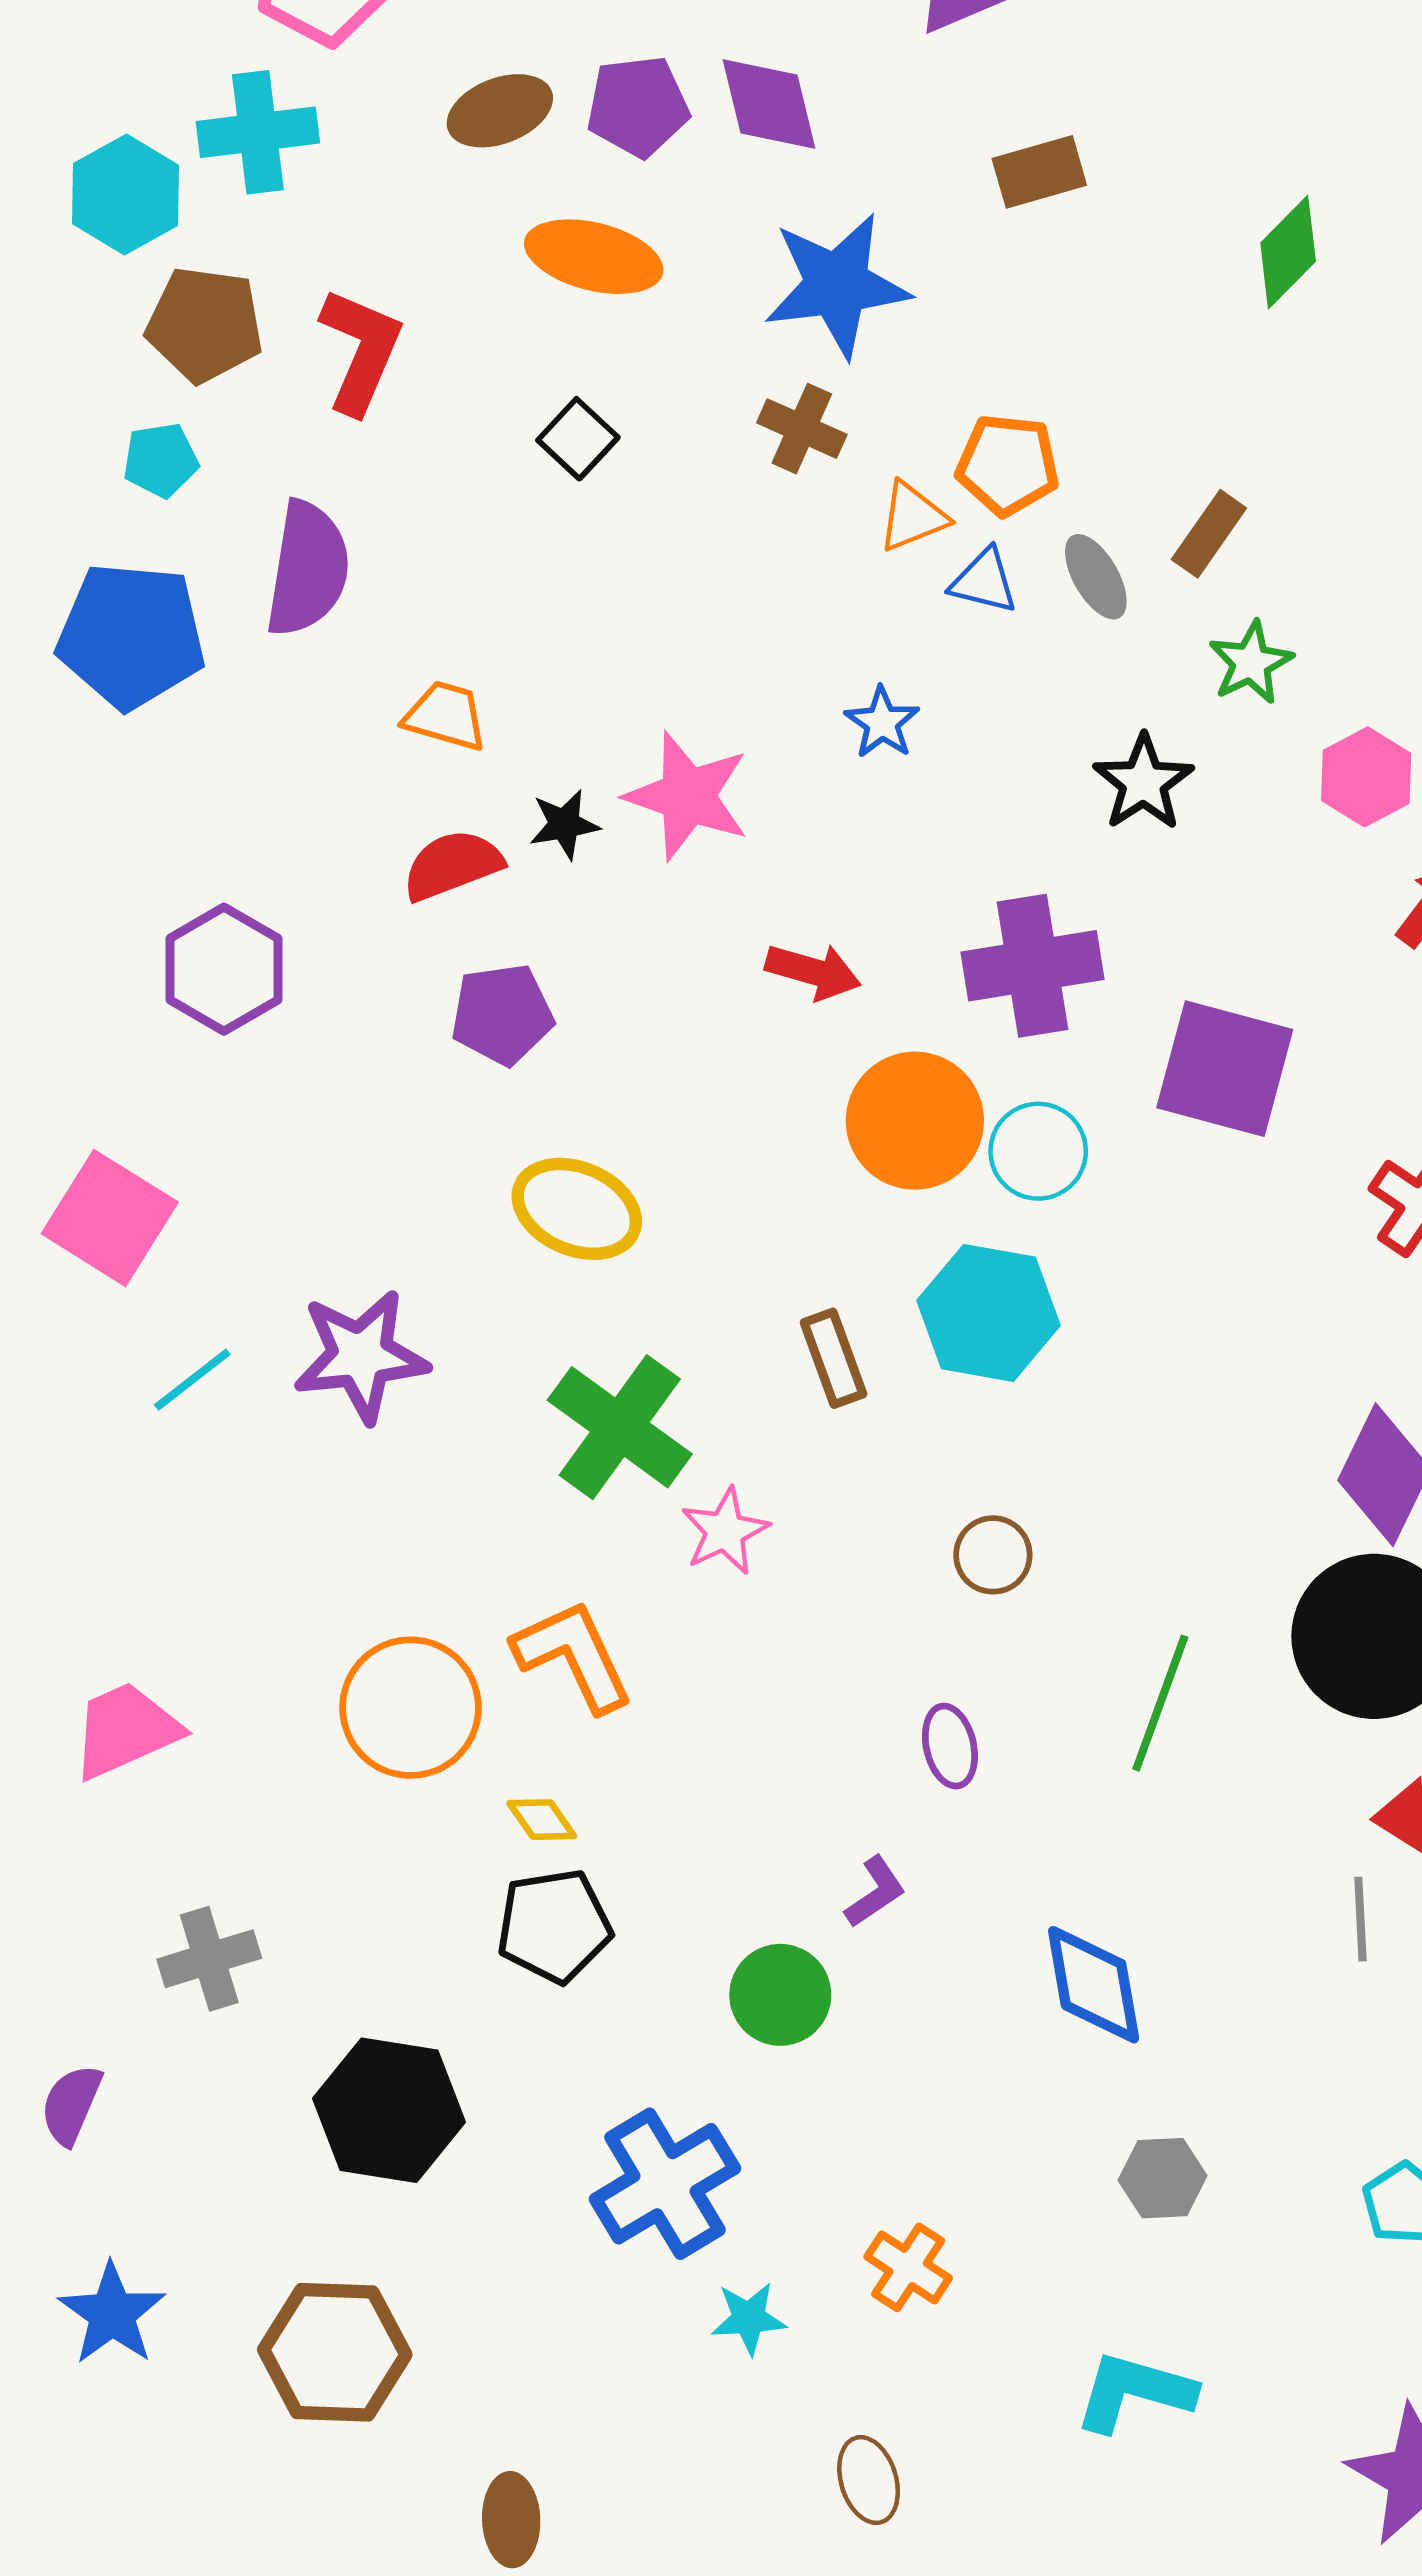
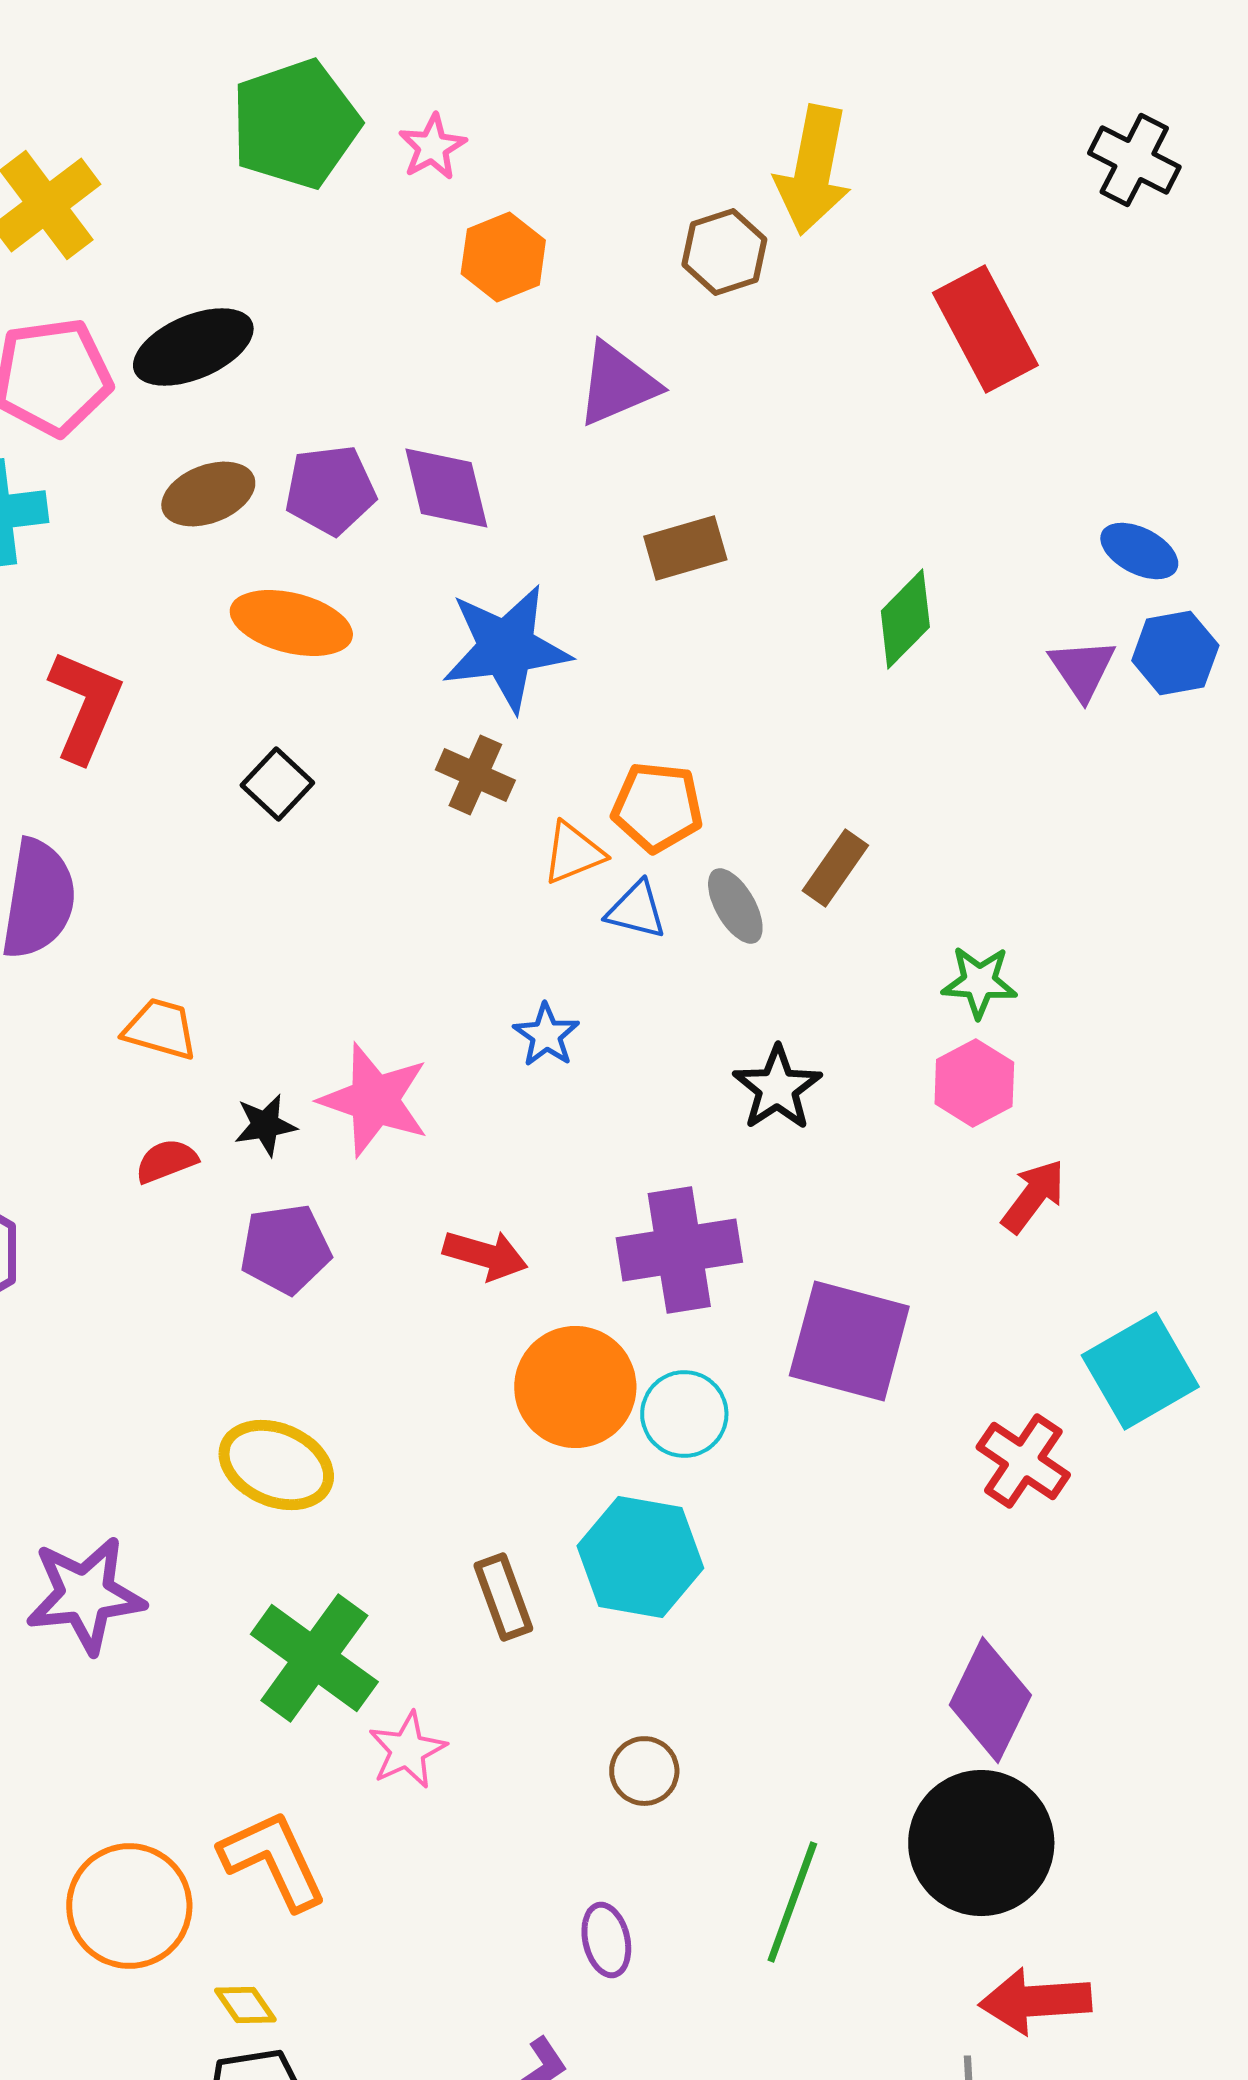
green star: (1251, 663) -> (979, 982), moved, turned 30
red semicircle: (452, 865) -> (166, 1161), size x0.7
purple pentagon: (502, 1014) -> (285, 1249), moved

